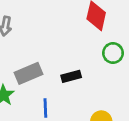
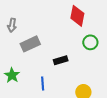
gray rectangle: (28, 73) -> (30, 44), moved

